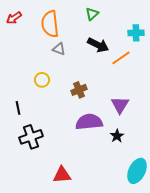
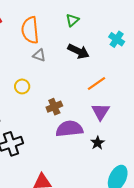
cyan cross: (136, 33) -> (117, 39), turned 35
orange line: (121, 58) -> (97, 83), moved
brown cross: (79, 90) -> (54, 107), moved

